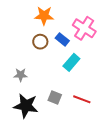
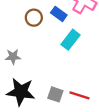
gray square: (55, 98) -> (55, 94), moved
red line: (82, 99) -> (79, 95), moved

